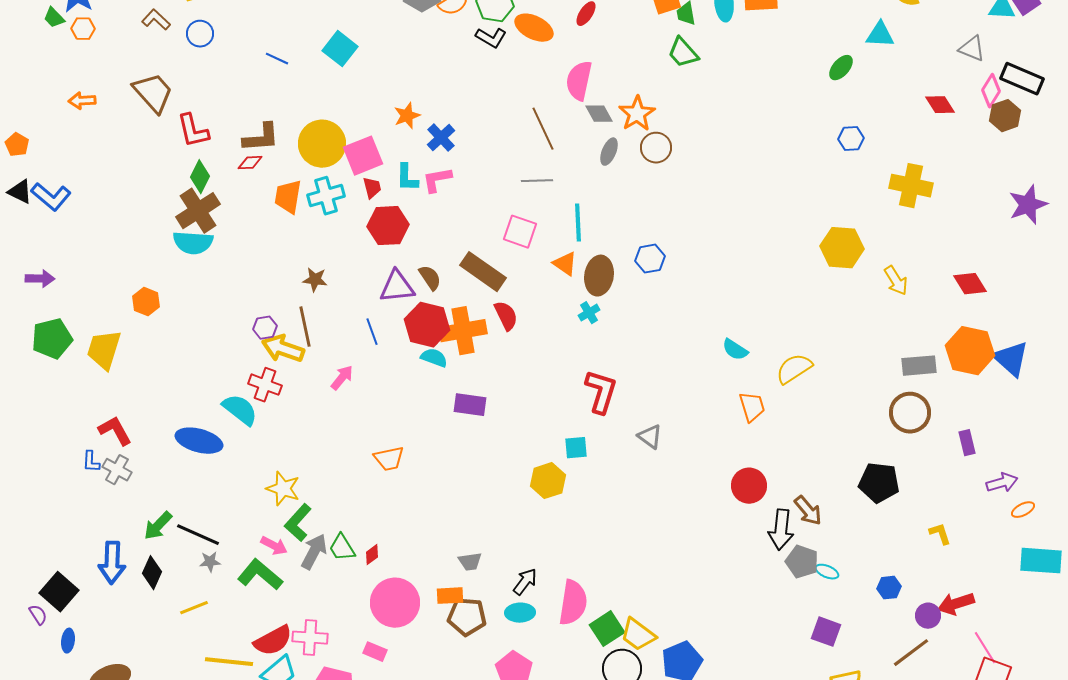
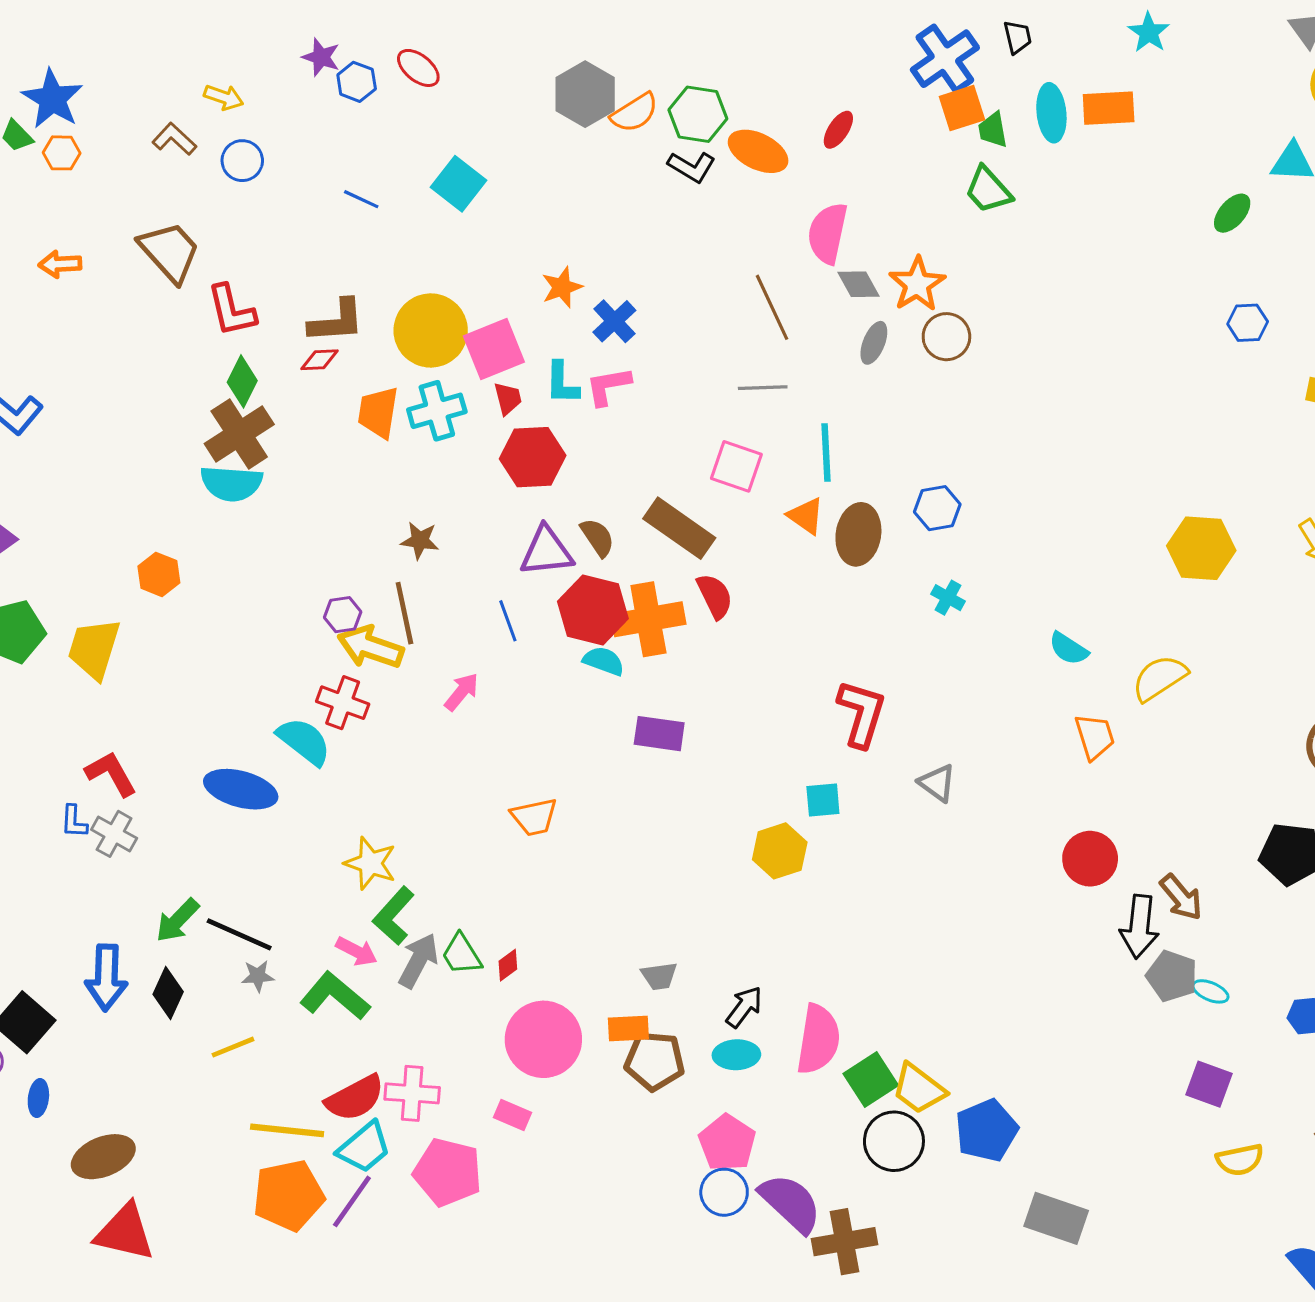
yellow hexagon: (842, 248) -> (1201, 548), moved
cyan cross: (589, 313) -> (948, 598), moved, turned -30

